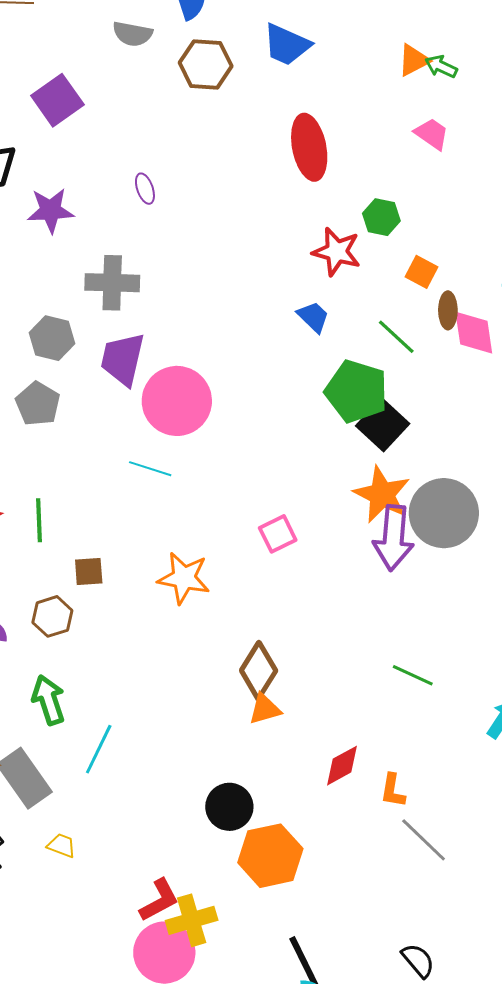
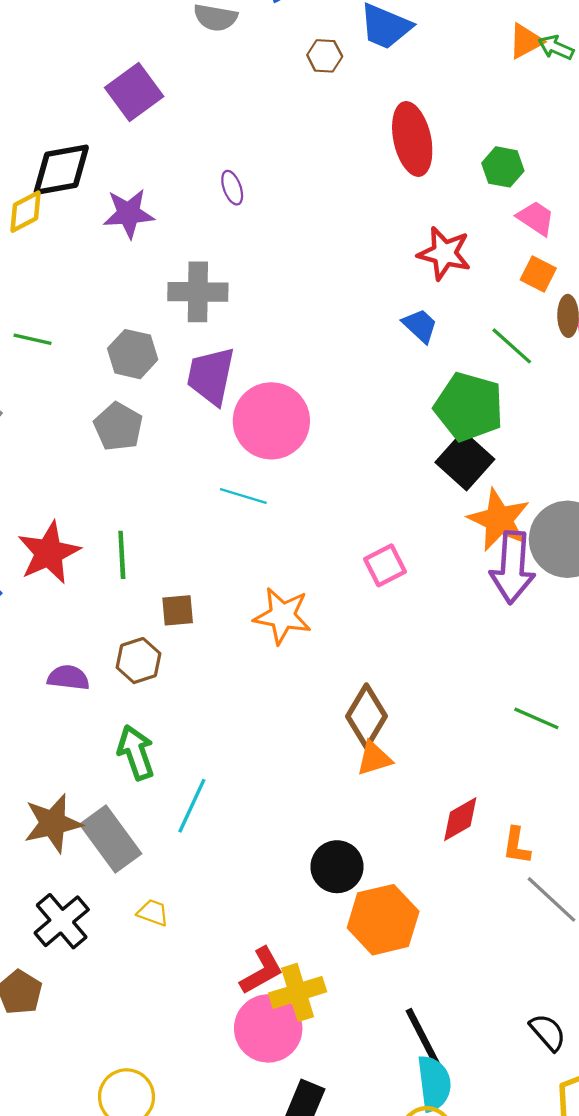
brown hexagon: (206, 64) -> (325, 56), moved, size x0.6
pink trapezoid: (432, 134) -> (536, 218), moved
green hexagon: (381, 217) -> (503, 167), moved
black square: (383, 425) -> (465, 461), moved

